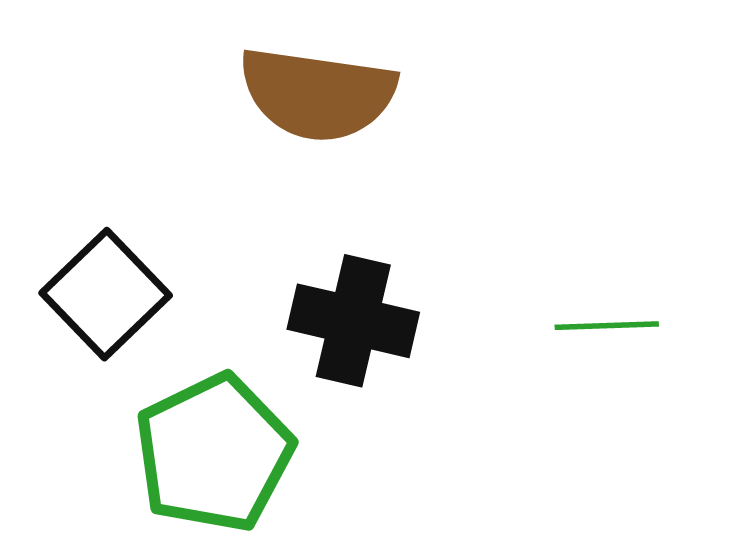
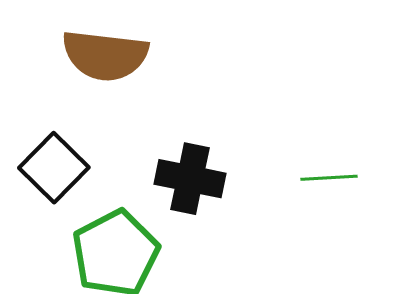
brown semicircle: (317, 94) -> (105, 55), moved

